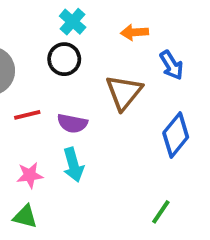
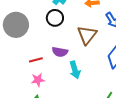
red line: (27, 115) -> (36, 60), moved
cyan arrow: (73, 165) -> (75, 70), moved

